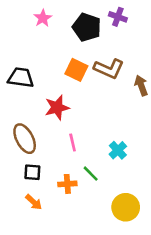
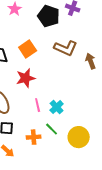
orange square: (76, 70) -> (28, 49), moved, turned 30
cyan cross: (118, 150) -> (57, 107), moved
yellow circle: (126, 207) -> (79, 137), moved

